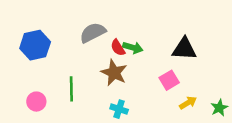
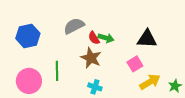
pink circle: (36, 102) -> (29, 81), size x1.6
yellow arrow: (188, 103) -> (150, 82), size x1.5

